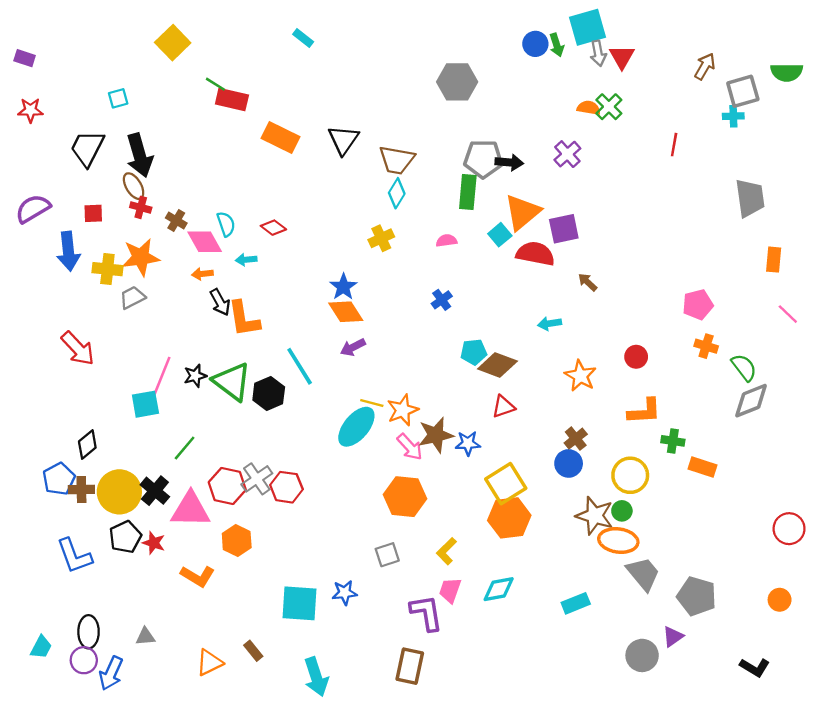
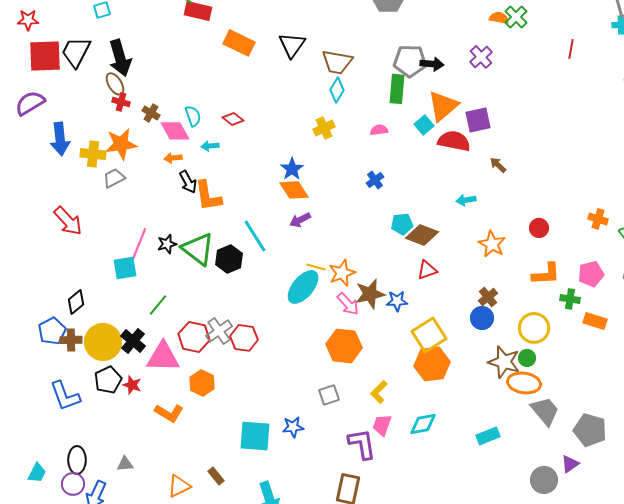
red square: (93, 213) -> (45, 56), moved, size x2.0
pink pentagon: (698, 305) -> (591, 274), moved

